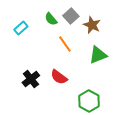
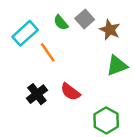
cyan rectangle: (21, 28) -> (25, 33), size x1.5
orange line: (65, 44) -> (48, 52), moved

